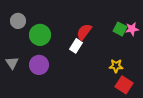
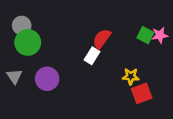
green circle: (40, 35) -> (28, 42), moved
yellow star: (116, 66) -> (131, 76), moved
red square: (124, 85) -> (142, 93), moved, turned 36

